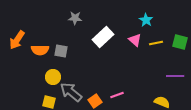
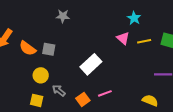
white rectangle: (103, 37) -> (91, 64), moved
orange semicircle: (40, 50) -> (28, 48), turned 36
gray arrow: (71, 92) -> (59, 90), size x0.6

